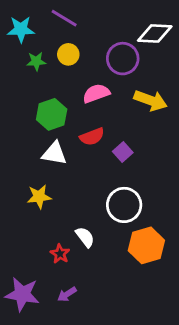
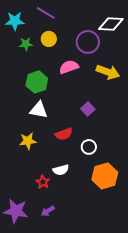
red semicircle: (92, 137) -> (64, 134), moved
white circle: (124, 205) -> (89, 147), size x0.6
white semicircle: (85, 237) -> (61, 170), turned 112

